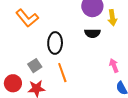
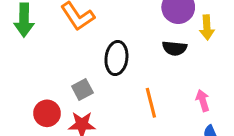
orange line: (62, 73) -> (151, 103), moved

